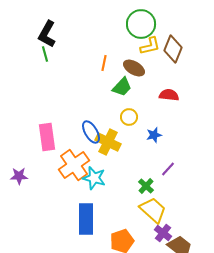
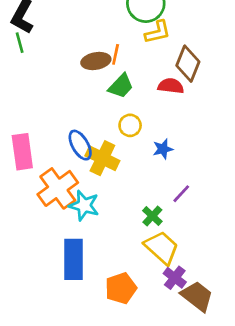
brown diamond: (173, 49) -> (188, 64), moved
orange line: (104, 63) -> (116, 54), moved
brown ellipse: (134, 68) -> (96, 61), moved, turned -40
red semicircle: (169, 95) -> (171, 86), moved

